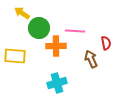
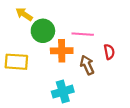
red semicircle: (106, 43) -> (109, 52), moved
brown arrow: (91, 59) -> (87, 65), moved

